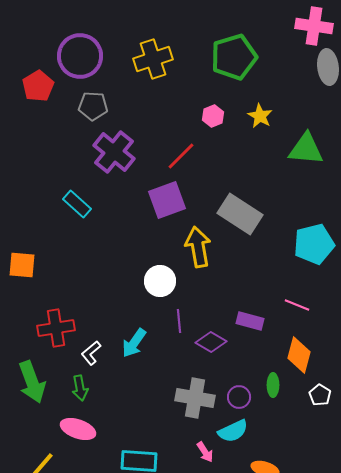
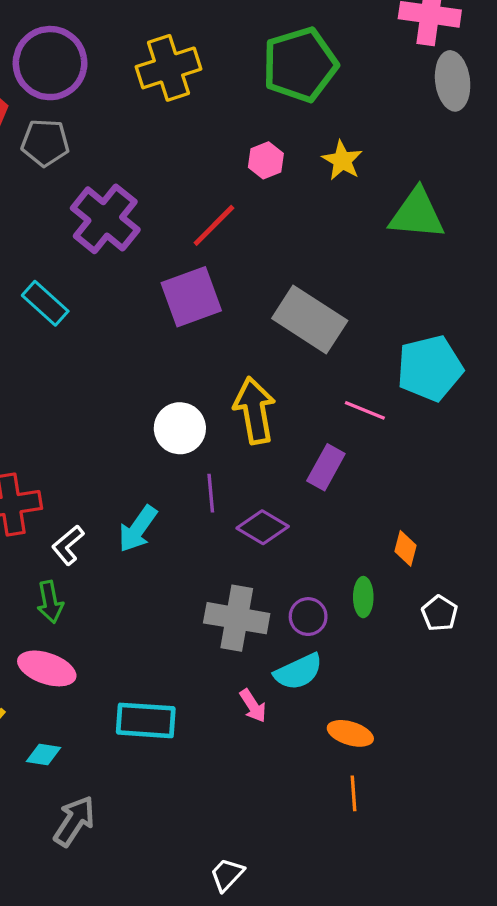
gray pentagon: (93, 106) -> (45, 143), moved
yellow arrow: (198, 247) -> (255, 410), moved
pink line: (297, 305) -> (365, 410), moved
purple rectangle: (250, 321) -> (326, 467), moved, turned -76
orange diamond: (299, 355) -> (405, 548), size x0.6

